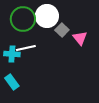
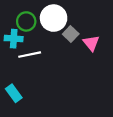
green circle: (23, 19) -> (26, 21), size x0.7
cyan cross: (12, 54) -> (14, 39), moved

